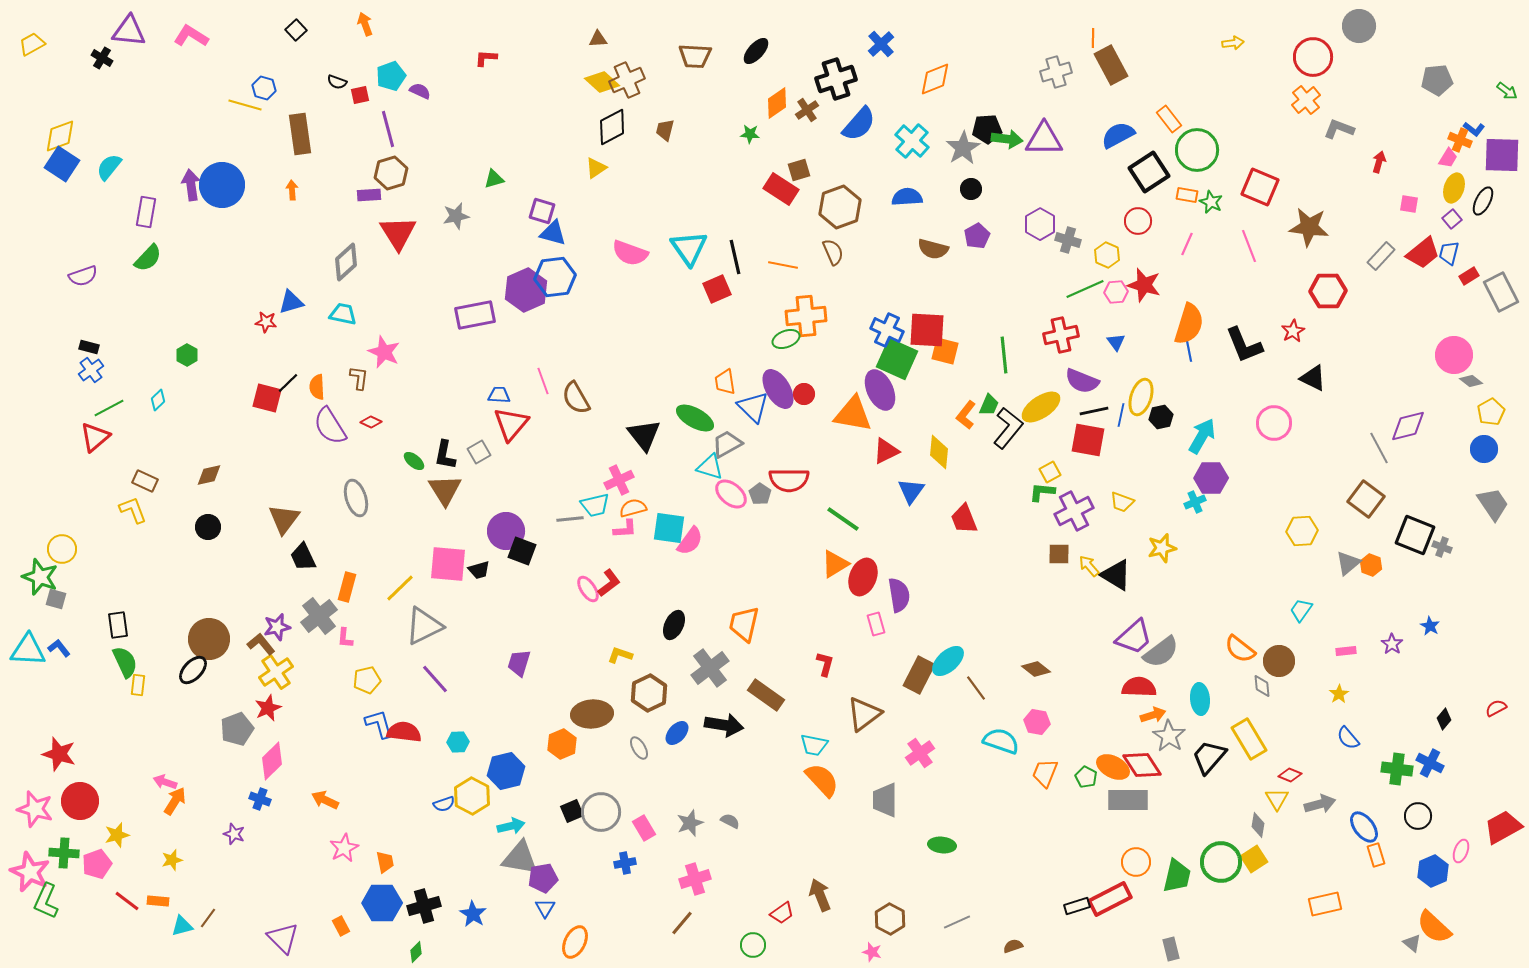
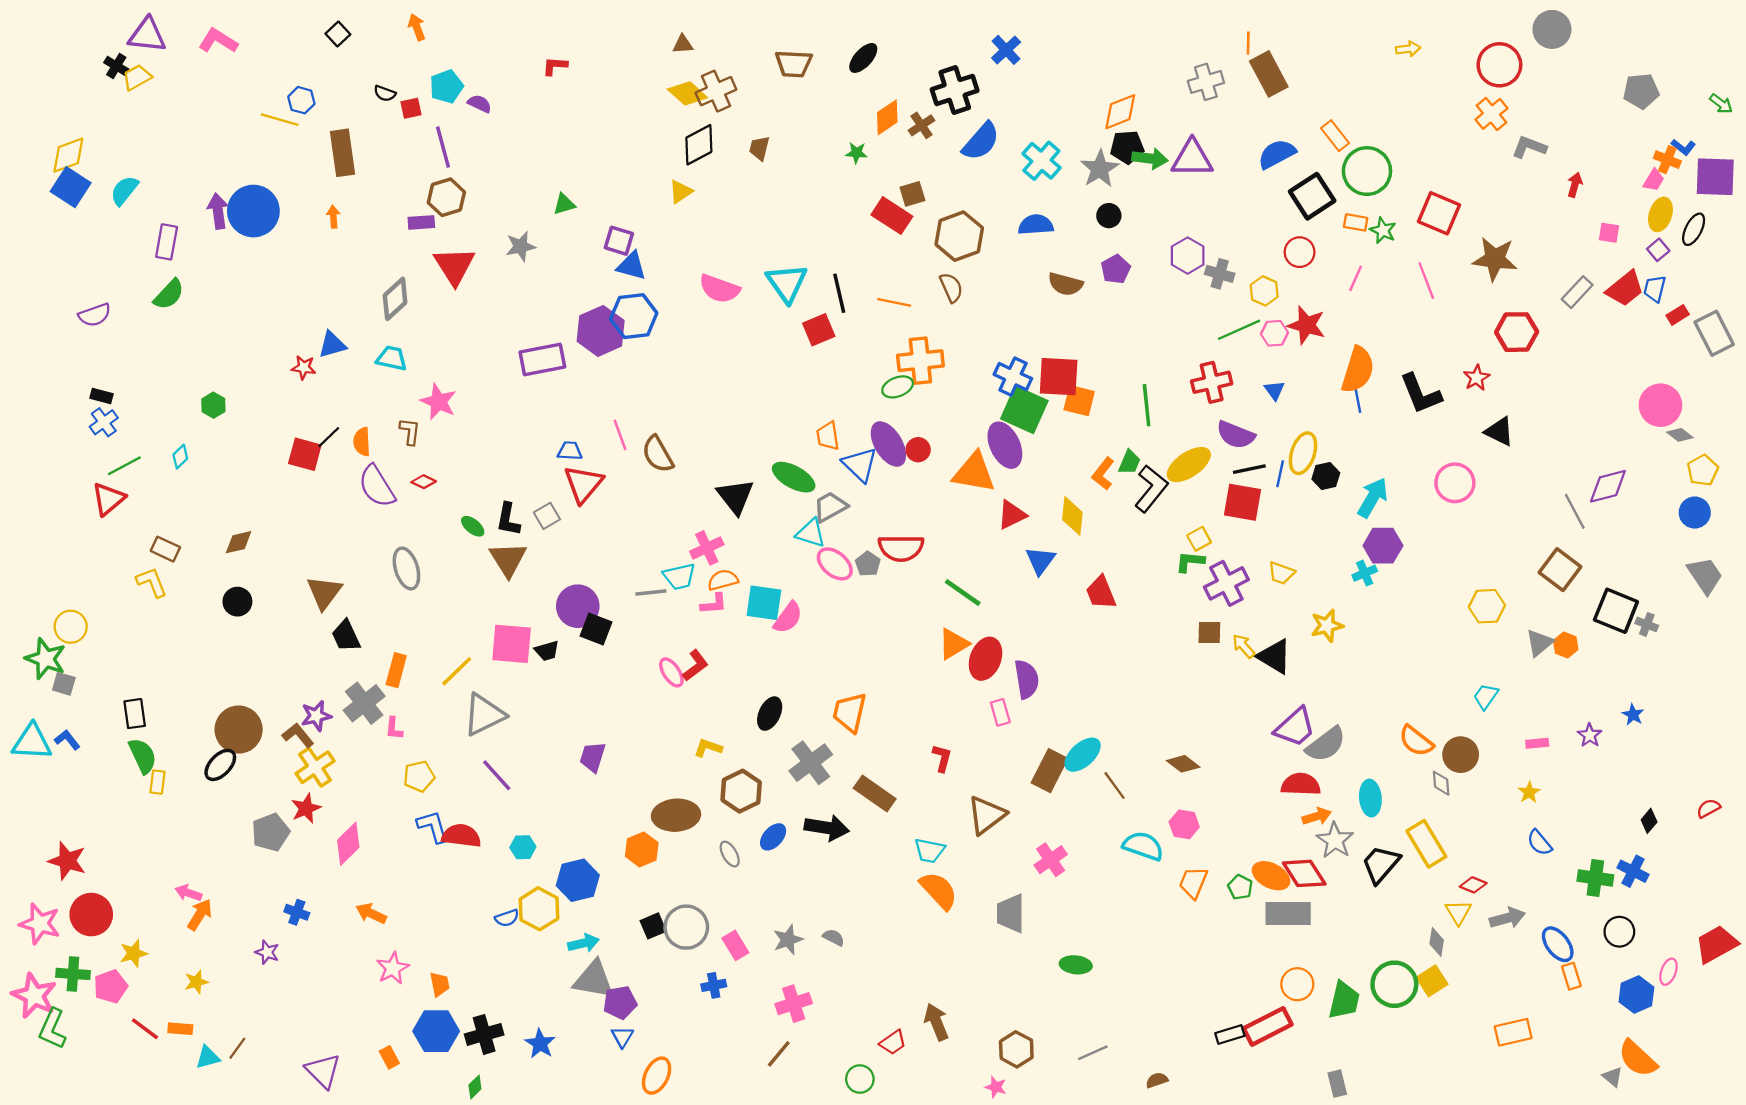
yellow trapezoid: (32, 44) -> (137, 77), moved
orange diamond: (935, 79) -> (1120, 112), moved
pink diamond: (272, 761) -> (348, 844), moved

